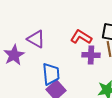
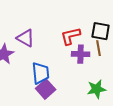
red L-shape: (81, 37) -> (71, 36), turned -45

